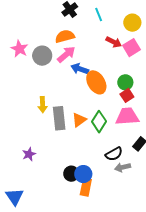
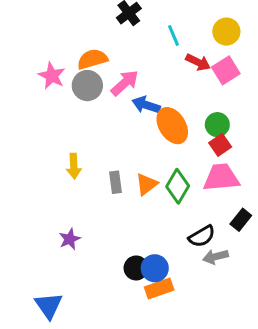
cyan line: (99, 14) -> (174, 35), moved
orange semicircle: (65, 36) -> (92, 59), moved
yellow arrow: (43, 105) -> (74, 166), moved
gray rectangle: (59, 118) -> (116, 182), size x0.6
orange rectangle: (86, 187) -> (159, 288), turned 60

